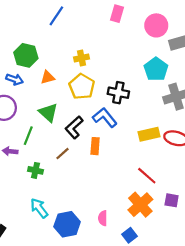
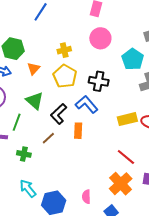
pink circle: (156, 25) -> (100, 38), moved
orange triangle: (48, 77) -> (33, 68), turned -32

